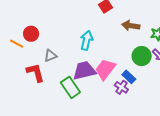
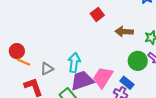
red circle: (31, 34) -> (17, 51), moved
cyan arrow: (87, 40) -> (74, 62), moved
orange line: (17, 44) -> (24, 62), moved

